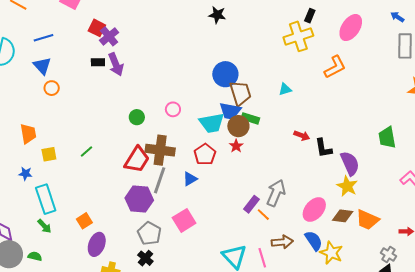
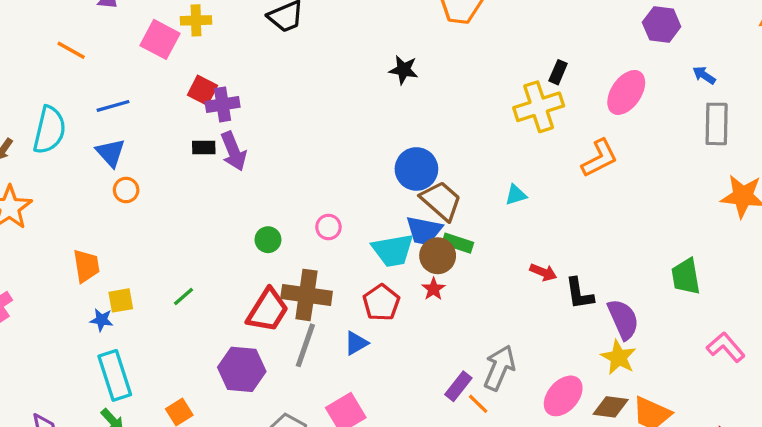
purple cross: (109, 36) -> (223, 104), turned 30
brown trapezoid: (240, 93) -> (441, 201), turned -32
blue star: (25, 174) -> (101, 320), moved
purple hexagon: (139, 199) -> (242, 369), moved

